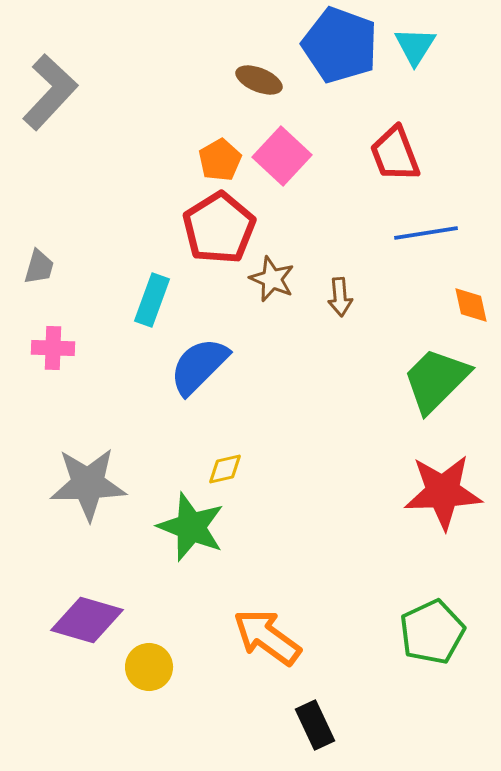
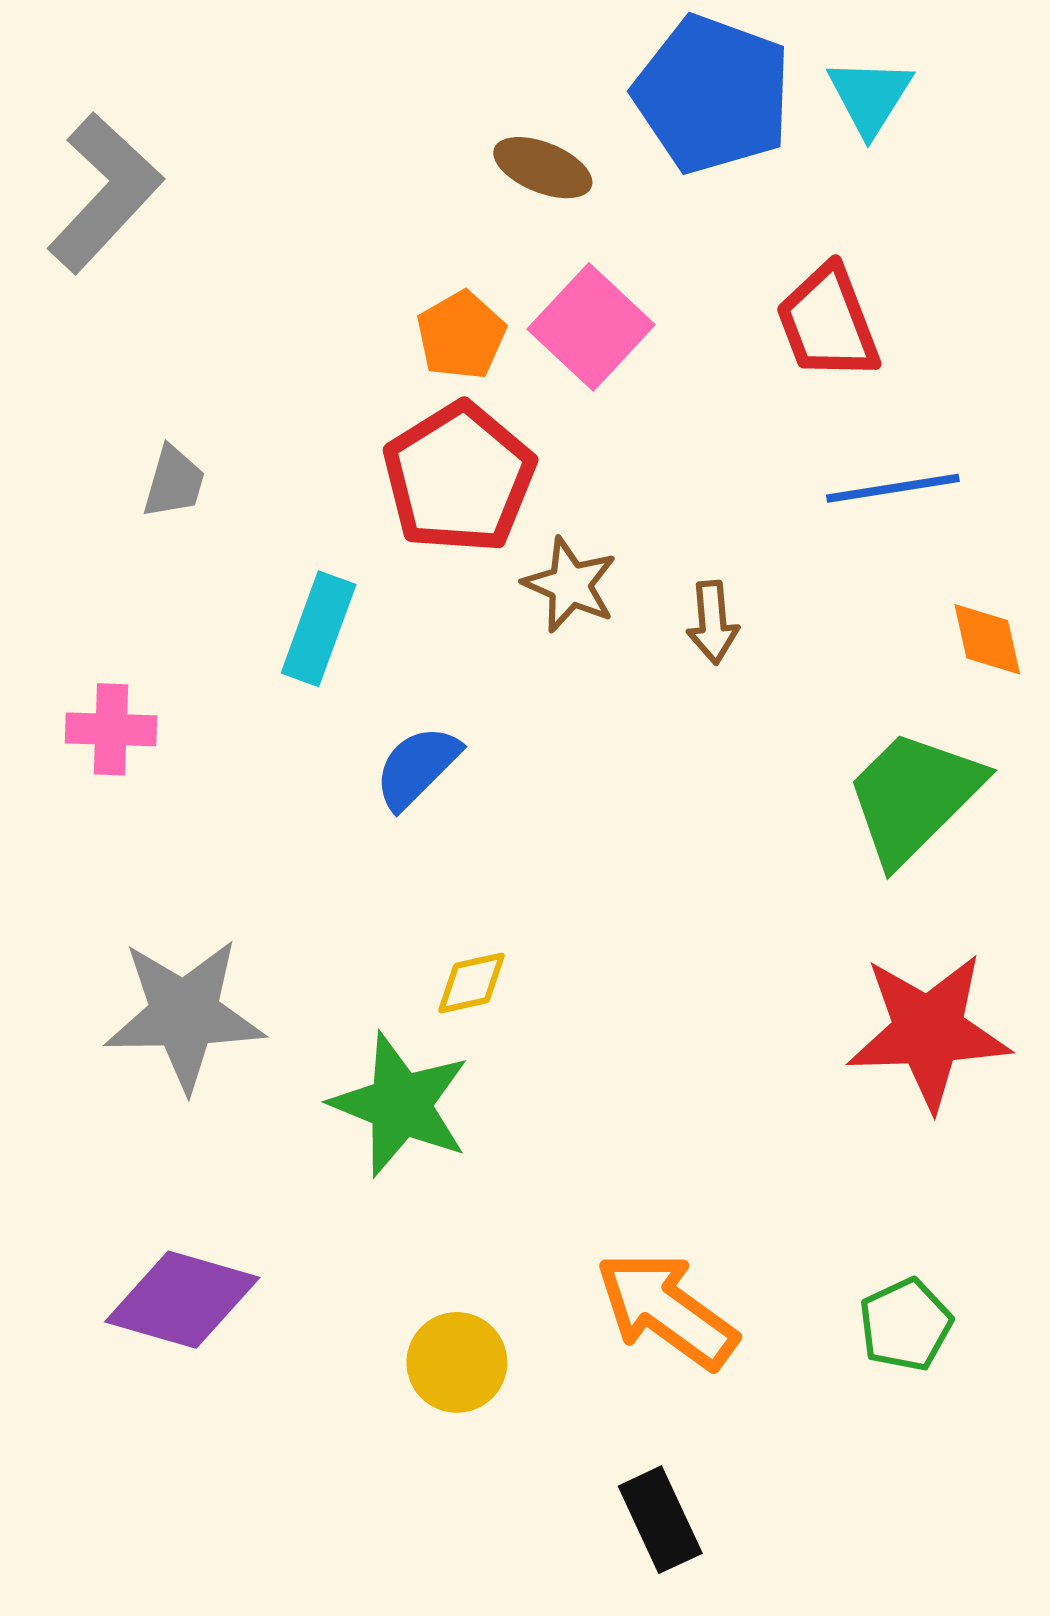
gray trapezoid: (39, 267) -> (174, 482), moved
blue semicircle: (199, 366) -> (417, 767), size x0.7
green pentagon: (432, 632) -> (905, 1325), size x0.7
orange arrow: (267, 637) -> (666, 1310), moved
yellow circle: (149, 667) -> (457, 1362), moved

